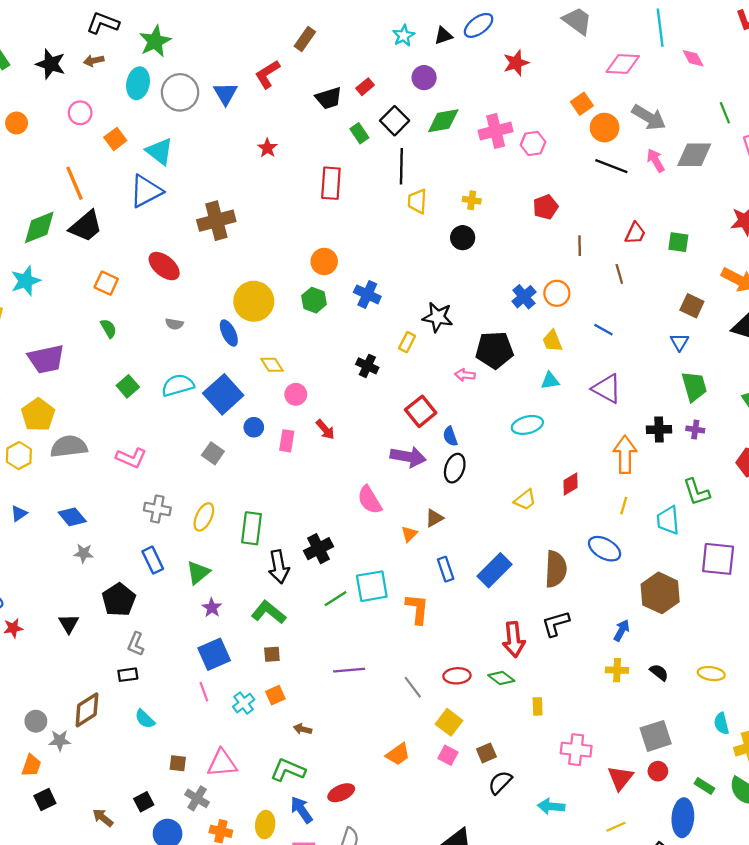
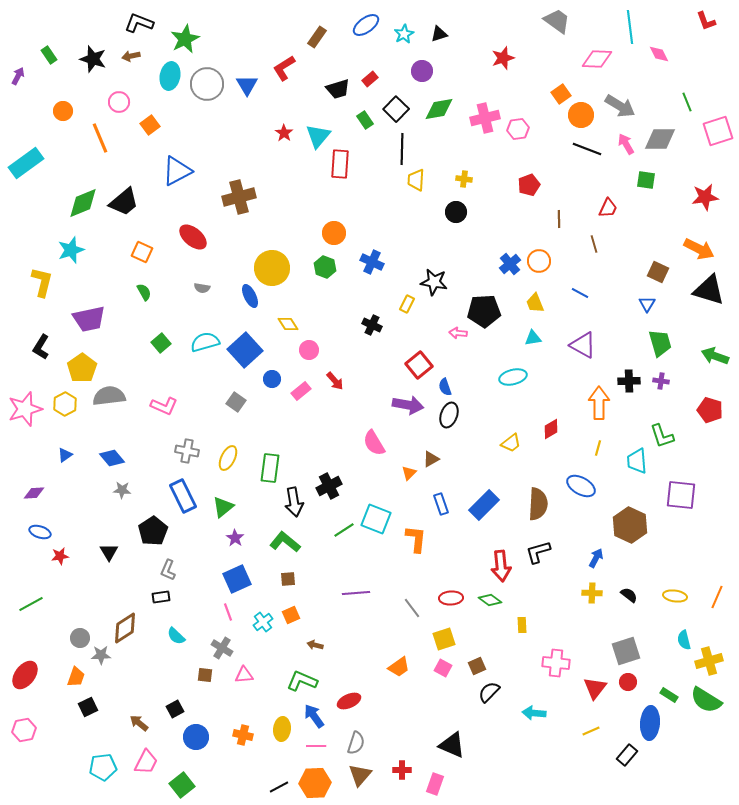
blue ellipse: (479, 25) -> (366, 25), moved
cyan triangle: (160, 151) -> (318, 136), moved, turned 32
orange line: (74, 183) -> (100, 138), moved
green square: (678, 242) -> (646, 180), moved
pink rectangle: (287, 441) -> (301, 391), turned 42
blue rectangle: (153, 560) -> (183, 496), size x1.4
cyan square: (372, 586) -> (376, 519), turned 32
yellow square: (449, 722) -> (444, 639), turned 35
pink triangle: (222, 763) -> (244, 675), size x0.7
gray cross: (197, 798) -> (222, 648), moved

